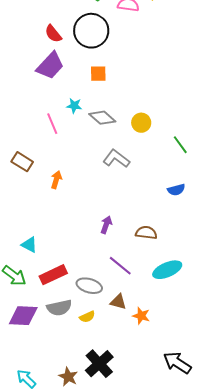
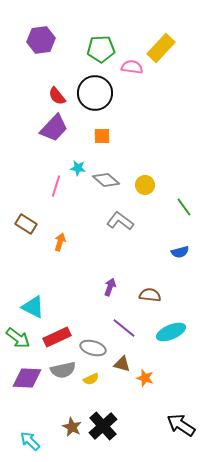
pink line: (52, 124) -> (56, 186), turned 40
cyan triangle: (29, 245) -> (33, 307), size x1.4
brown star: (68, 377) -> (72, 427), moved

